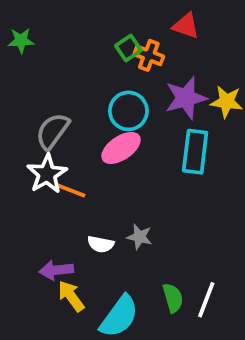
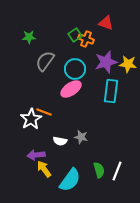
green star: (21, 41) -> (29, 37), moved
gray semicircle: (53, 131) -> (45, 61), moved
white star: (47, 174) -> (31, 119), moved

